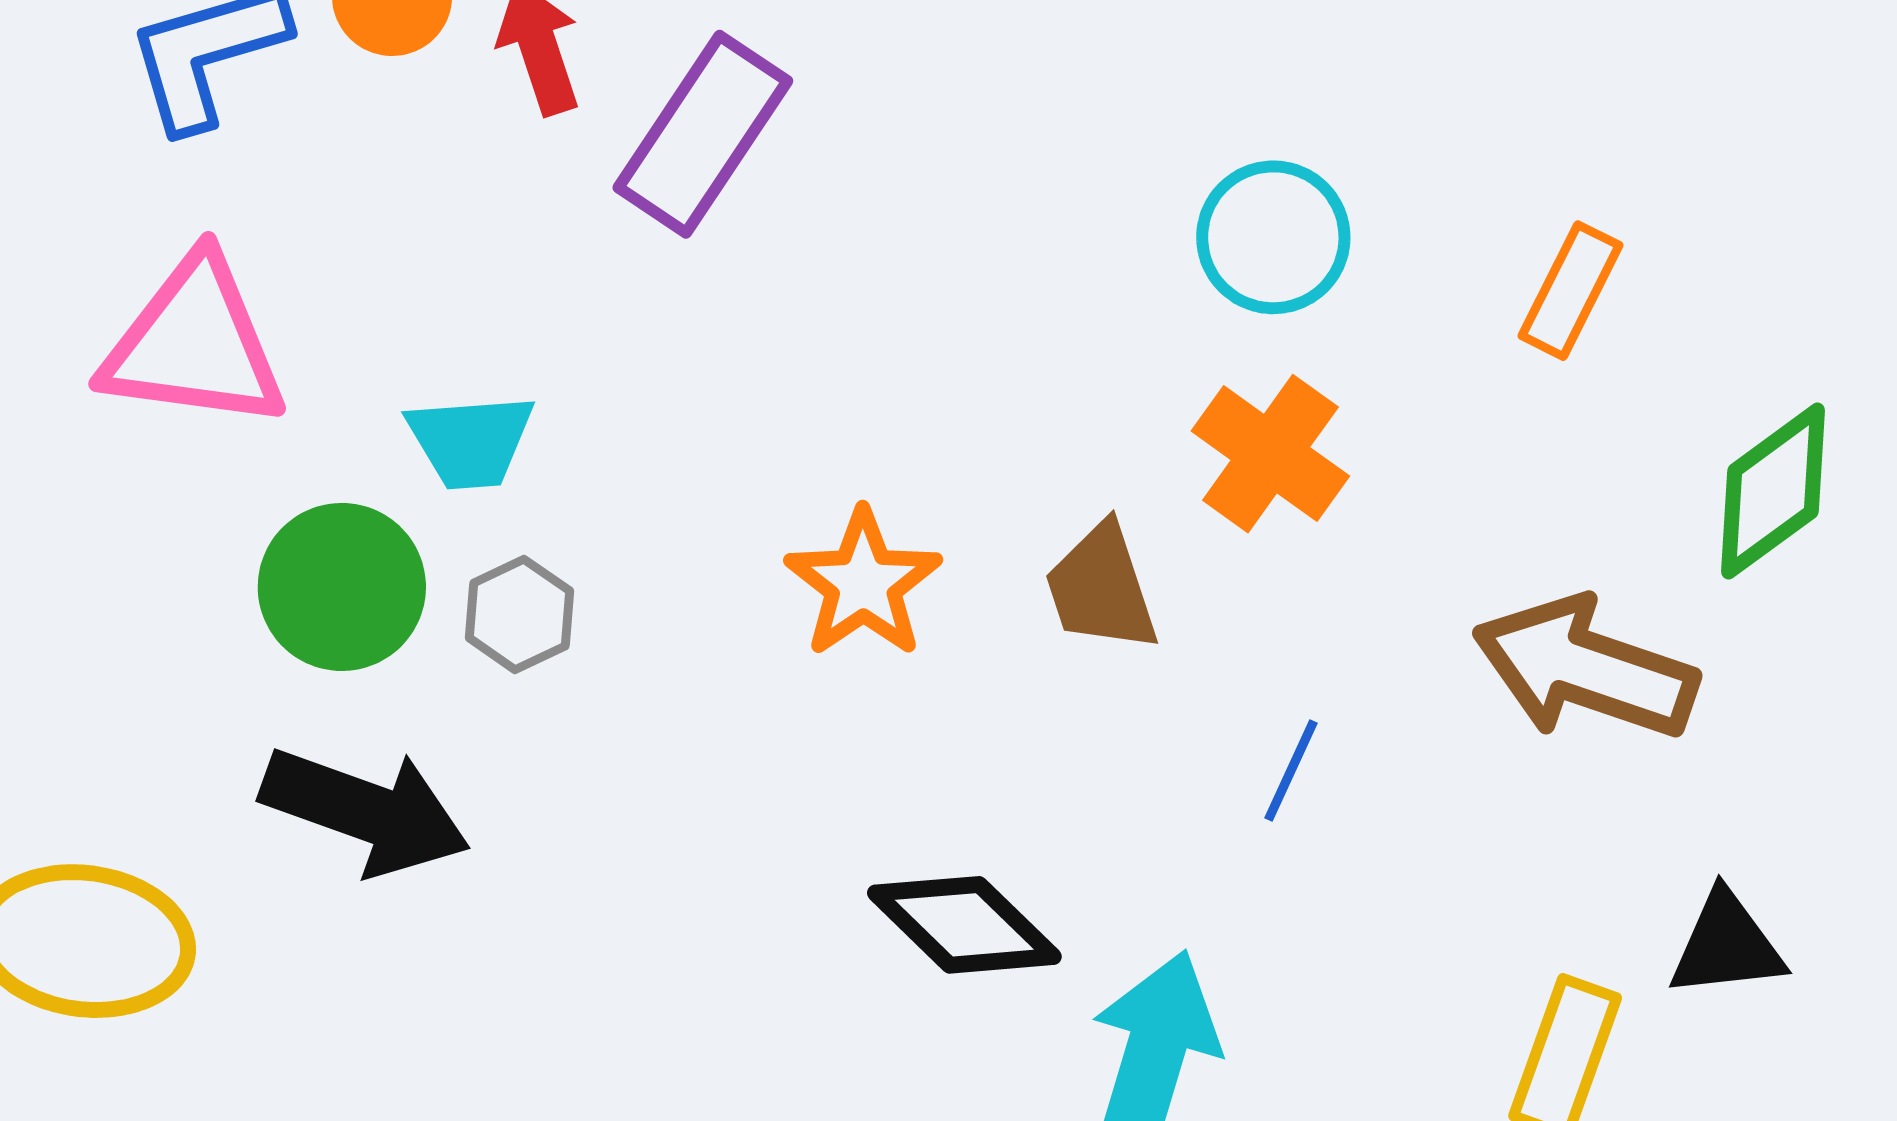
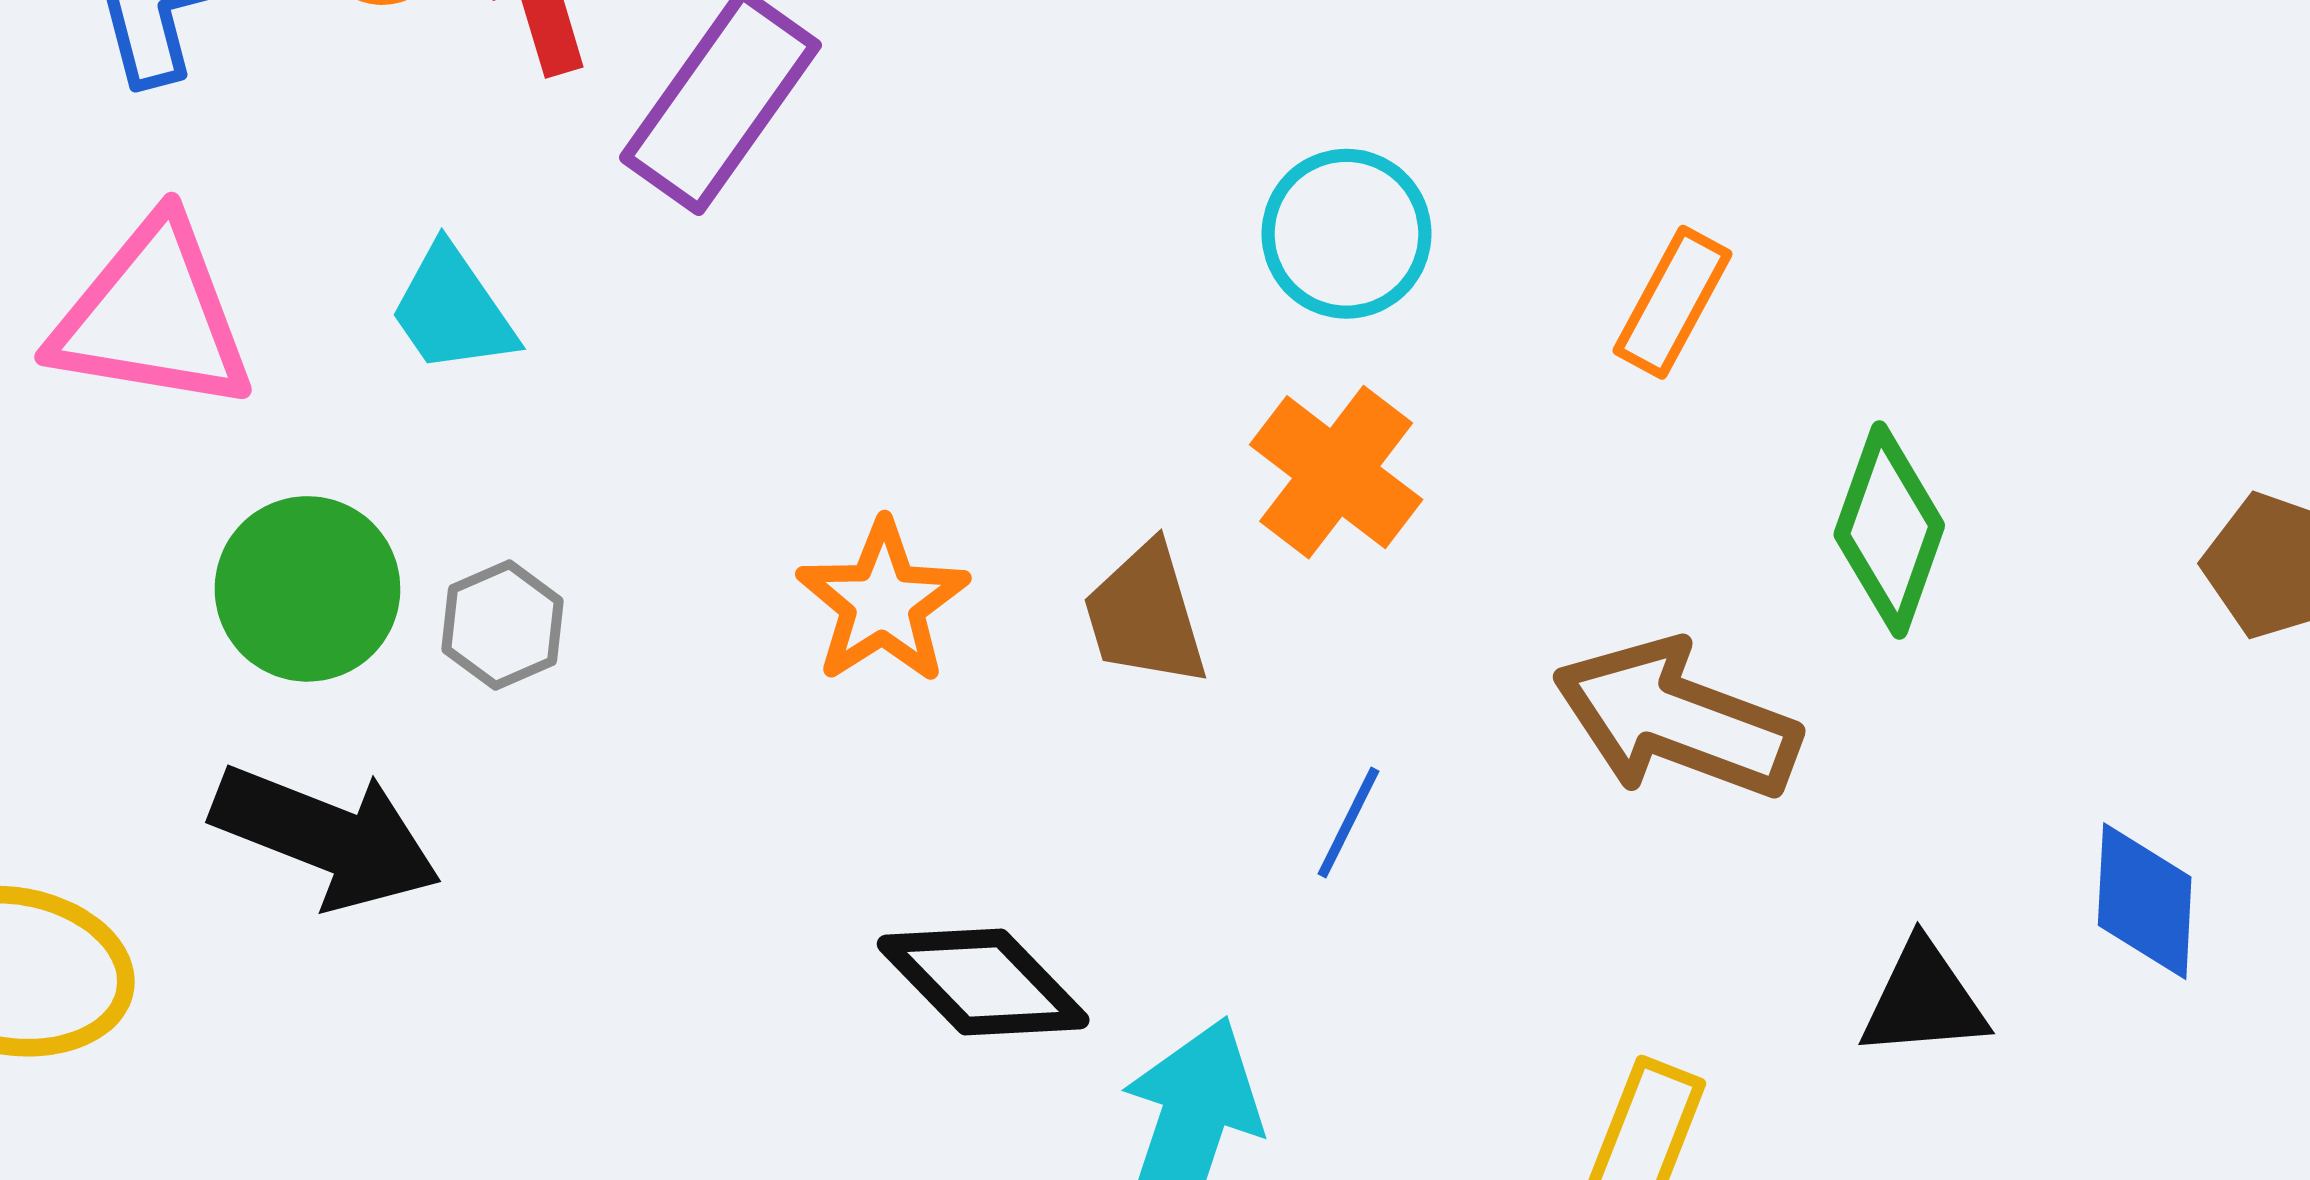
cyan trapezoid: (471, 441) -> (452, 310), moved, turned 58
green diamond: (1773, 491) -> (1889, 530), turned -36
black triangle: (1727, 945) -> (1924, 1000), moved

